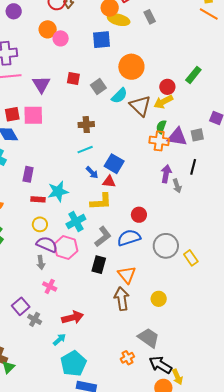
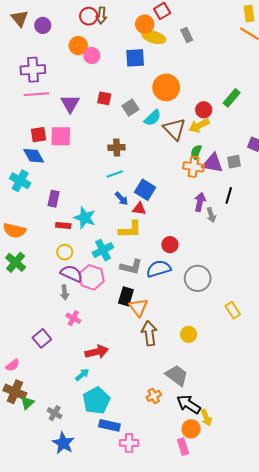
cyan star: (58, 191) -> (85, 218), turned 30
gray L-shape: (103, 237) -> (131, 267), turned 50
yellow rectangle: (191, 258) -> (233, 310), moved
orange triangle: (127, 275) -> (138, 307), moved
gray cross: (35, 319) -> (55, 413), moved

